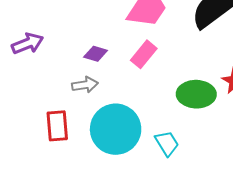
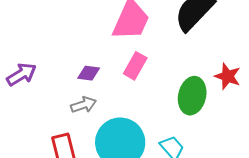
green ellipse: (196, 94) -> (192, 96), turned -69

